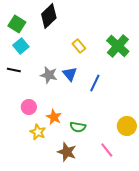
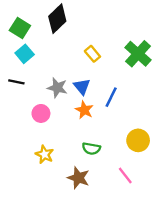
pink circle: (29, 107) -> (41, 113), moved
orange star: (54, 117) -> (84, 110), moved
yellow circle: (127, 126) -> (138, 140), moved

